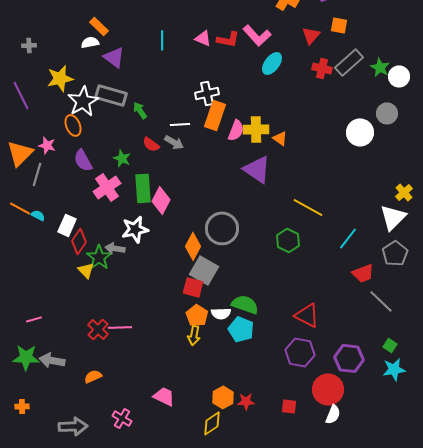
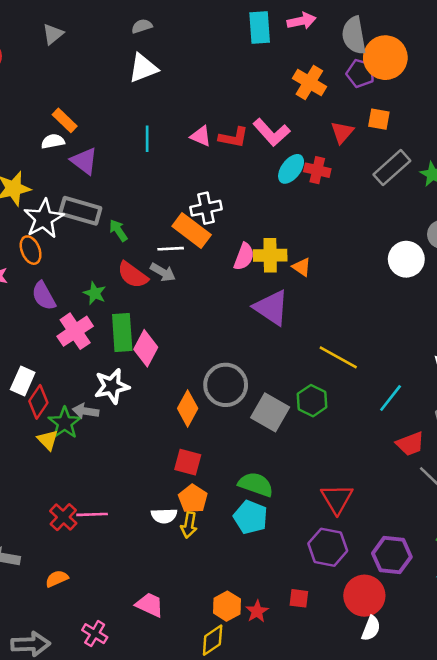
red cross: (322, 68) -> (317, 170), moved
orange rectangle: (215, 115) -> (192, 230), moved, turned -72
red semicircle: (151, 144) -> (133, 275), size x1.4
gray square: (204, 270) -> (270, 412), moved
white semicircle: (221, 313) -> (164, 516), moved
red triangle: (307, 315) -> (337, 499), turned 32
red star: (246, 401) -> (257, 611), turned -30
red square: (289, 406) -> (299, 598), moved

